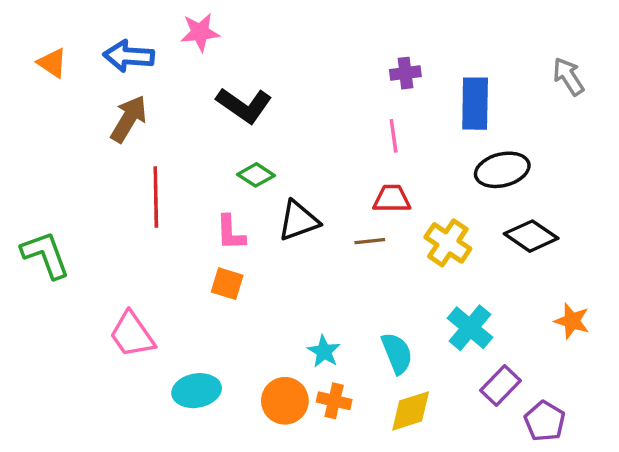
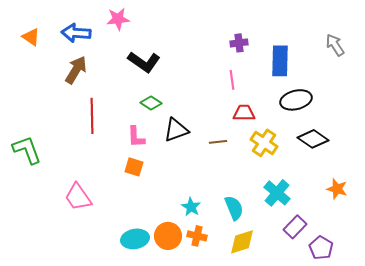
red trapezoid: (392, 199) -> (244, 113), moved
cyan ellipse: (197, 391) -> (135, 239), moved

